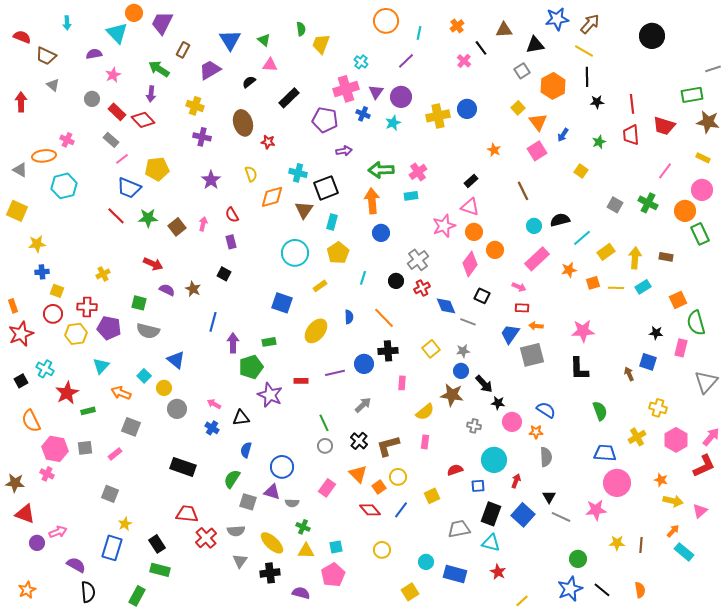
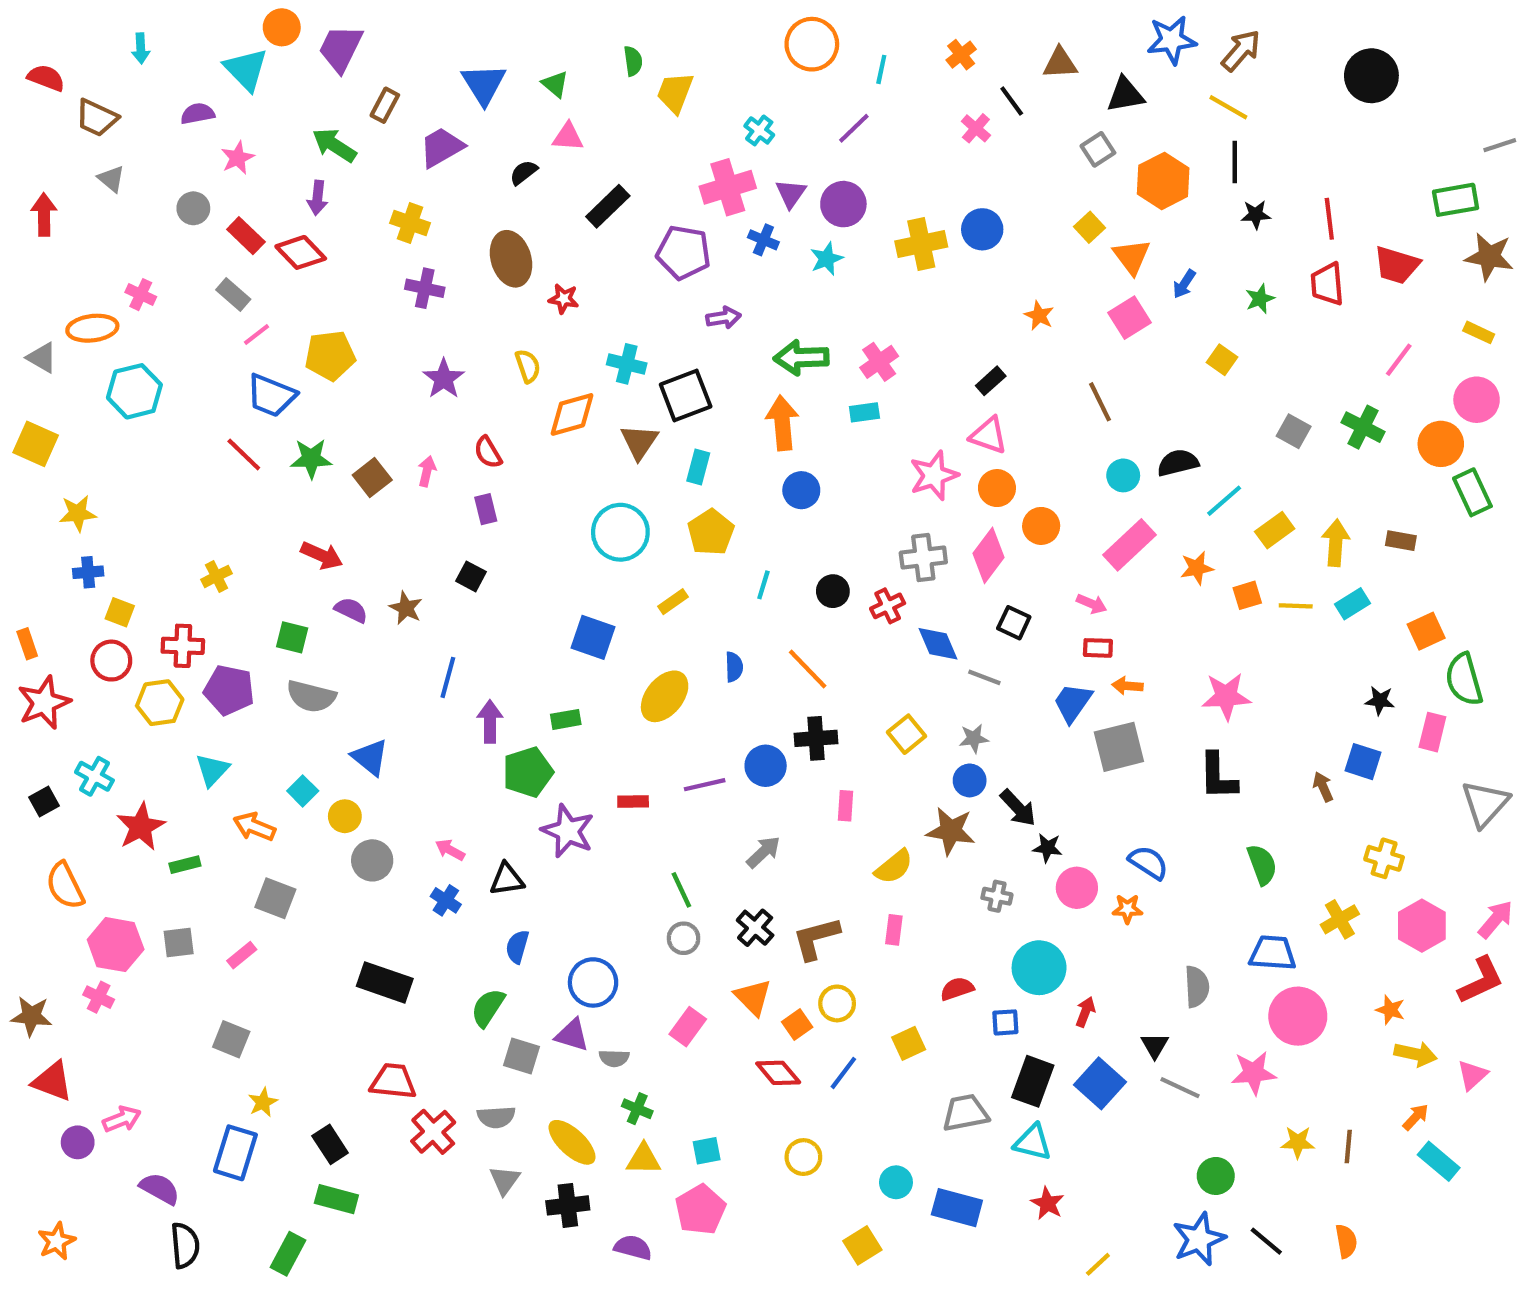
gray cross: (418, 260) -> (923, 557), moved, turned 30
gray semicircle: (546, 457) -> (1197, 987), moved

